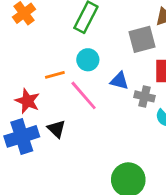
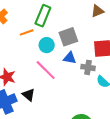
gray square: (142, 39) -> (68, 37), moved
orange line: (55, 75) -> (27, 32), moved

